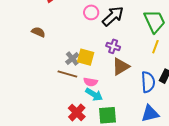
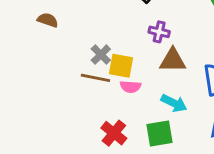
yellow square: (86, 57) -> (121, 66), moved
brown triangle: (121, 67) -> (173, 60), turned 36
cyan arrow: (94, 94) -> (174, 103), moved

